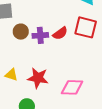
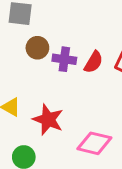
red semicircle: (60, 33) -> (94, 62), turned -35

